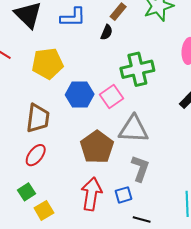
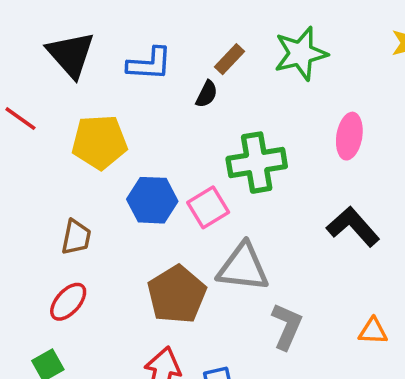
brown trapezoid: (38, 118) -> (76, 237), size x0.7
gray L-shape: (140, 168) -> (287, 326), moved

